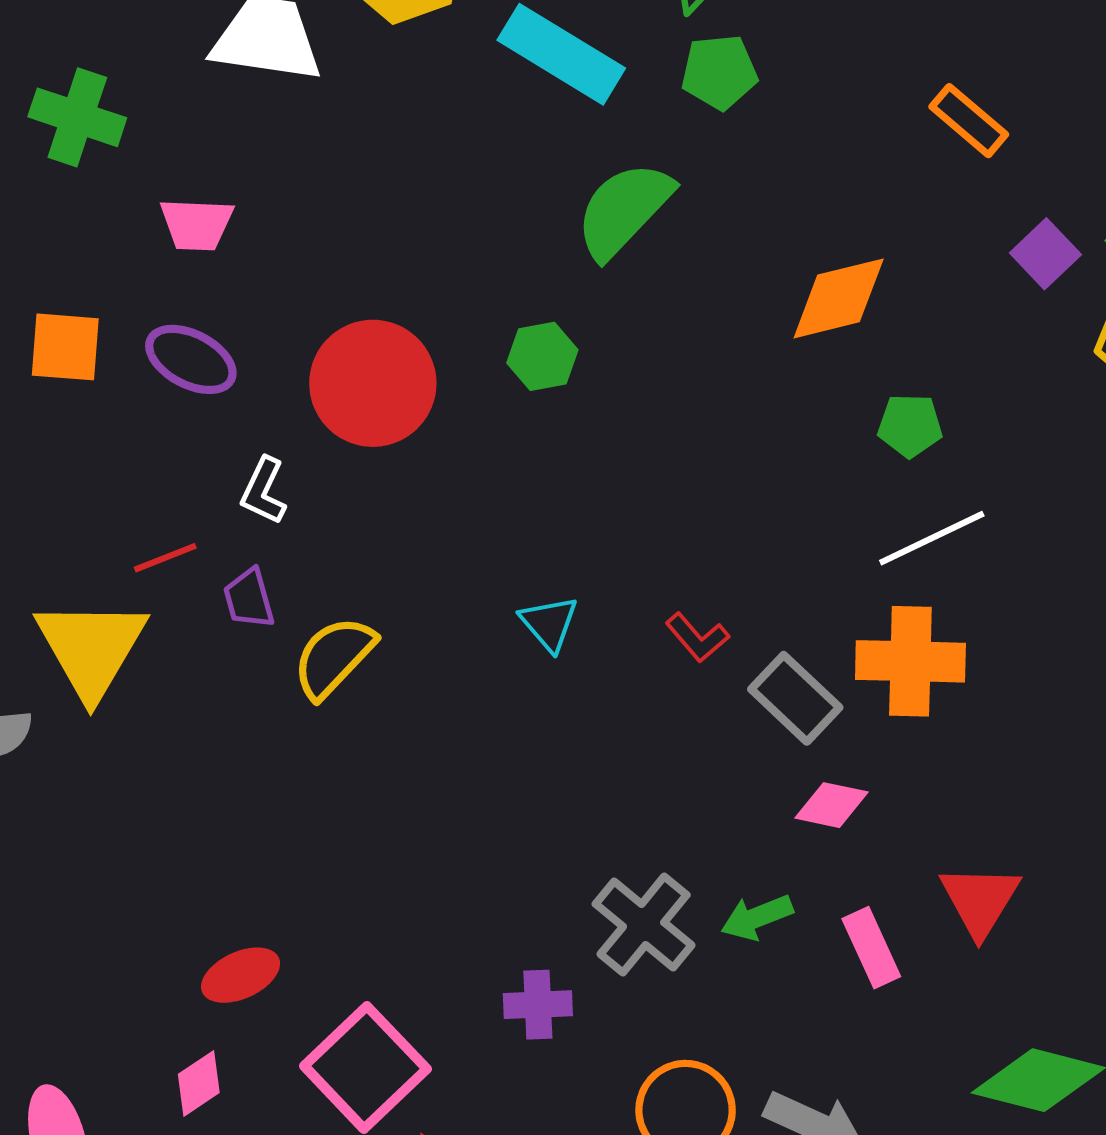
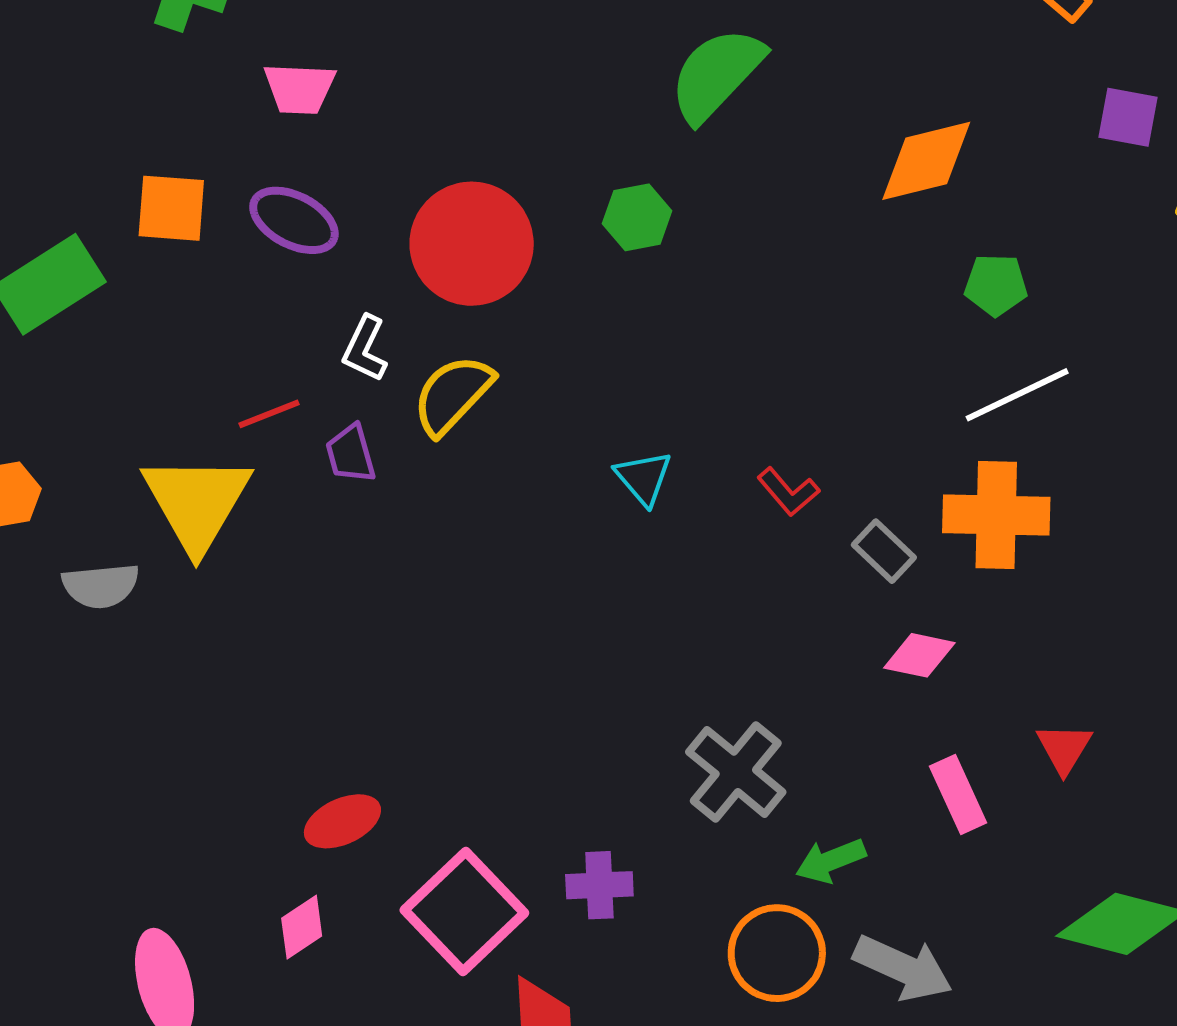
purple square: (1045, 254) -> (1128, 117), turned -36
yellow semicircle: (334, 657) -> (453, 395), moved
gray rectangle: (795, 698) -> (884, 551), size x0.7
red triangle: (980, 900) -> (1064, 748), size x0.7
green arrow: (757, 917) -> (831, 861), moved
purple cross: (538, 1005) -> (599, 885), moved

